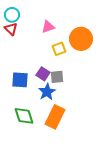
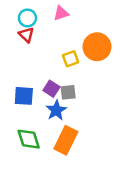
cyan circle: (12, 15) -> (27, 18), moved
pink triangle: (48, 27) -> (61, 13), moved
red triangle: (11, 29) -> (26, 35), moved

